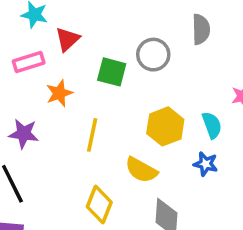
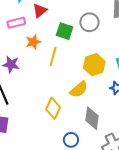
yellow line: (92, 135) -> (53, 57), moved
yellow semicircle: (141, 170) -> (79, 89), turned -72

